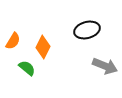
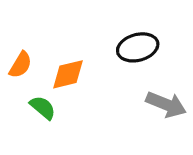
orange diamond: (43, 47) -> (68, 74), turned 50

